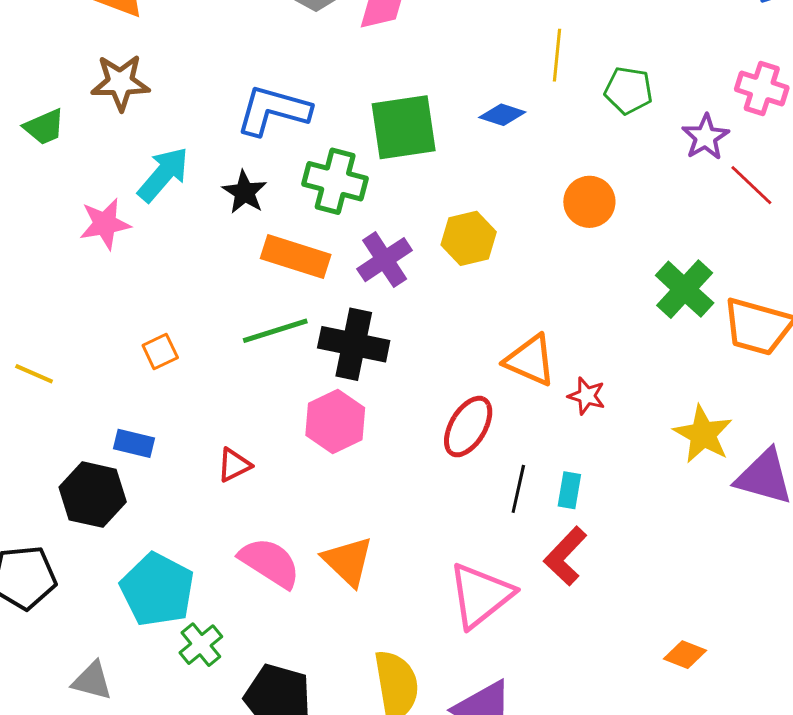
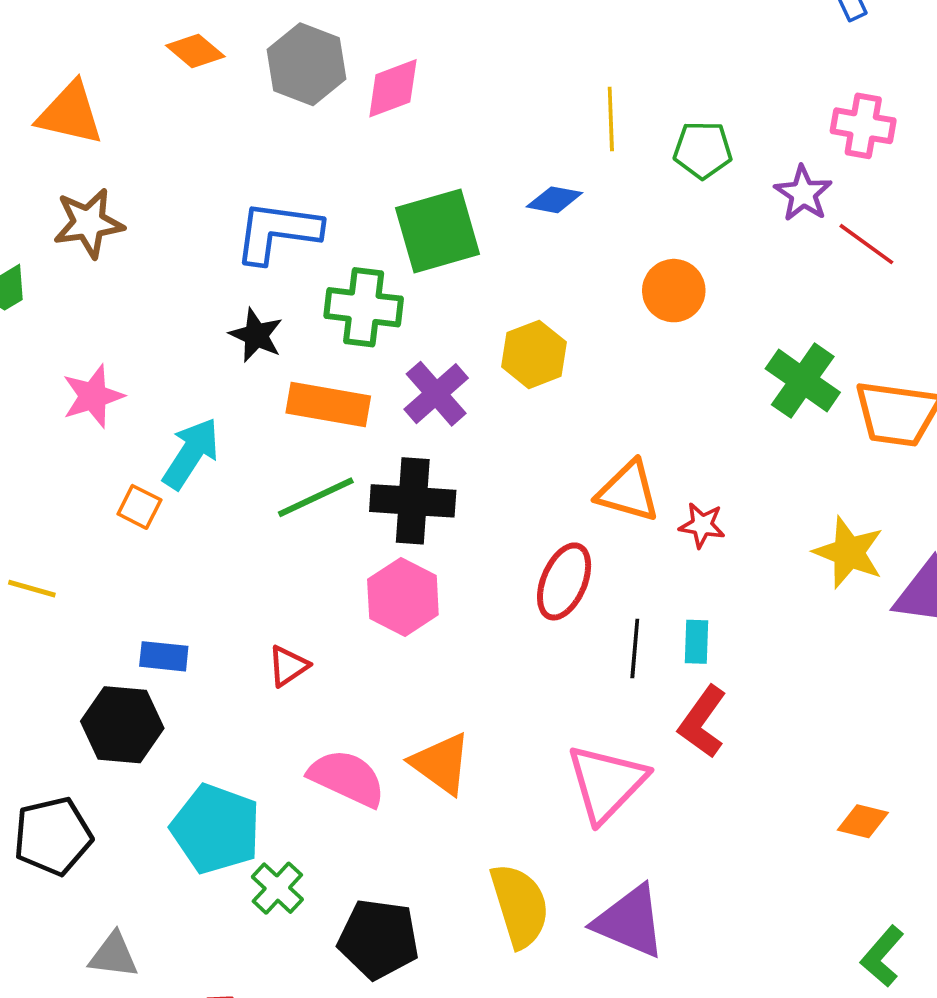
cyan arrow: (163, 174) -> (191, 453), moved
orange square: (160, 351) -> (139, 507), moved, turned -30
gray triangle: (92, 681) -> (114, 955), moved

